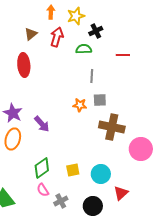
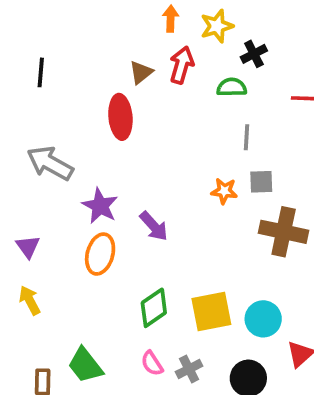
brown triangle: (31, 34) -> (141, 72), moved
yellow square: (73, 170) -> (211, 311), size x1.6
pink semicircle: (43, 190) -> (152, 363), moved

